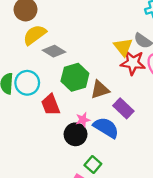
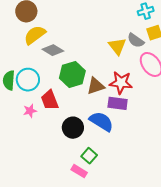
red star: (133, 63) -> (121, 83), moved
purple rectangle: (123, 108) -> (118, 103), turned -36
pink star: (83, 120) -> (30, 111), moved

